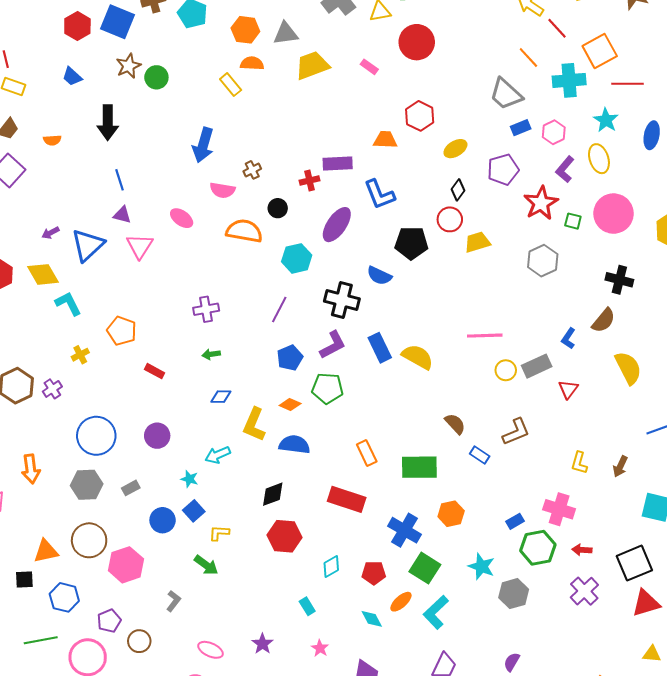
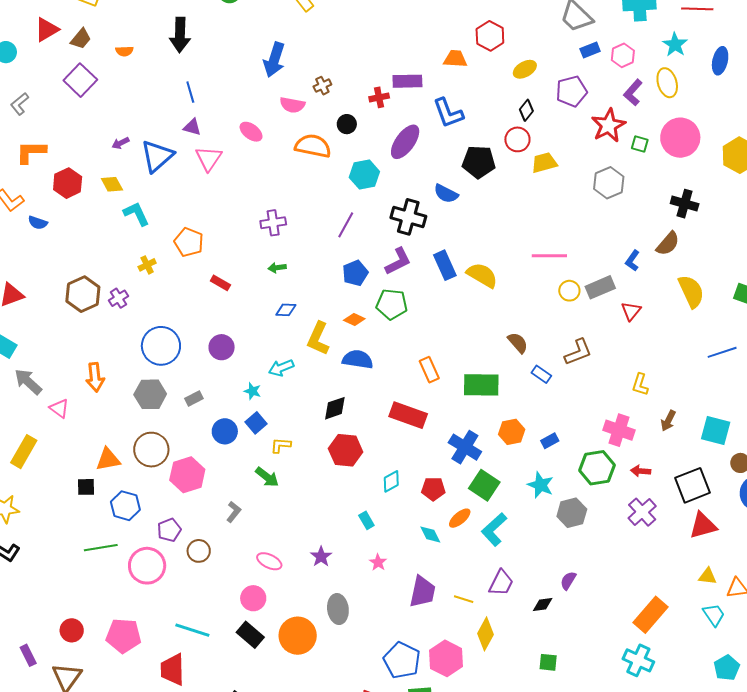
yellow diamond: (43, 274) -> (112, 184), size x0.7
brown arrow: (620, 466) -> (668, 421), moved
blue rectangle: (515, 521) -> (550, 441), moved

